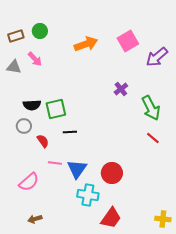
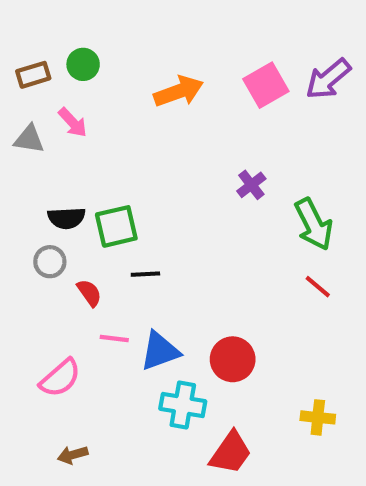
purple arrow: (157, 57) -> (328, 79), moved
blue triangle: (77, 169) -> (160, 351), turned 35
yellow cross: (163, 219) -> (318, 417), moved

